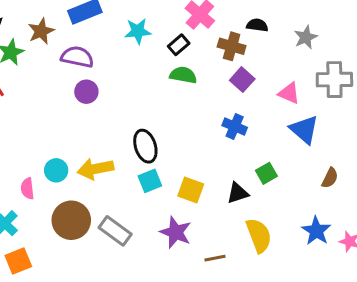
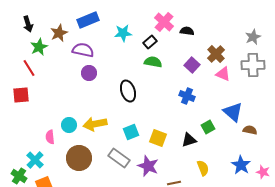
black semicircle: (257, 25) -> (187, 31), moved
gray star: (306, 37) -> (253, 37), moved
brown cross: (232, 46) -> (216, 54), moved, turned 30
blue triangle: (304, 129) -> (233, 112), moved
black ellipse: (145, 146) -> (128, 91), moved
brown semicircle: (330, 178) -> (250, 130), turned -104
gray rectangle: (115, 231) -> (119, 158), moved
yellow semicircle: (259, 235) -> (203, 168), size x0.7

